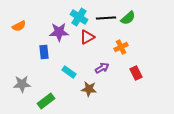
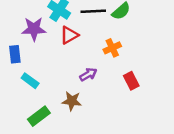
cyan rectangle: (69, 72) -> (30, 81), moved
green rectangle: (46, 101) -> (39, 116), moved

